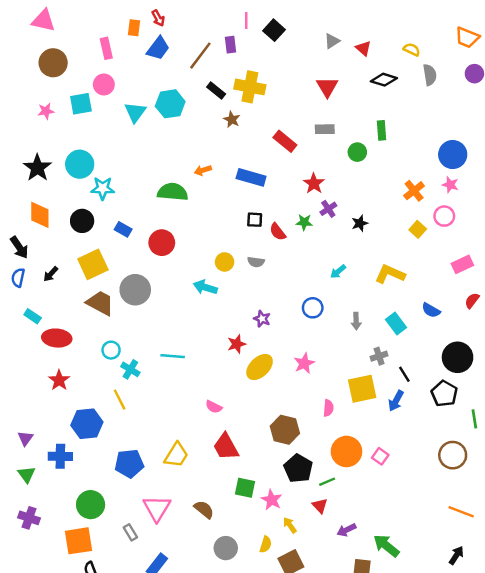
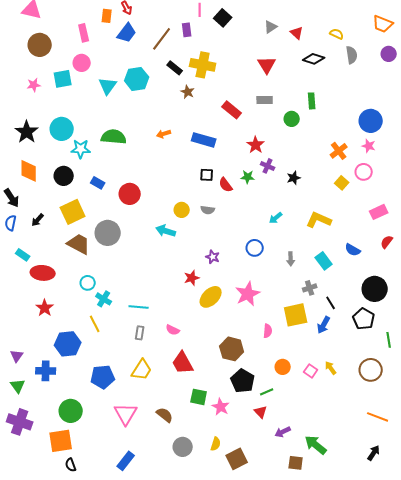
green semicircle: (173, 192) -> (114, 137), moved
purple cross: (328, 209) -> (268, 166), turned -32
cyan line: (173, 356) -> (139, 307), moved
pink star: (304, 363) -> (248, 294), size x1.4
orange circle: (346, 451) -> (283, 367), size x0.6
purple cross: (29, 518) -> (20, 422), size x1.4
yellow arrow: (290, 525) -> (331, 368), moved
gray rectangle: (130, 532) -> (140, 333), moved, turned 40

